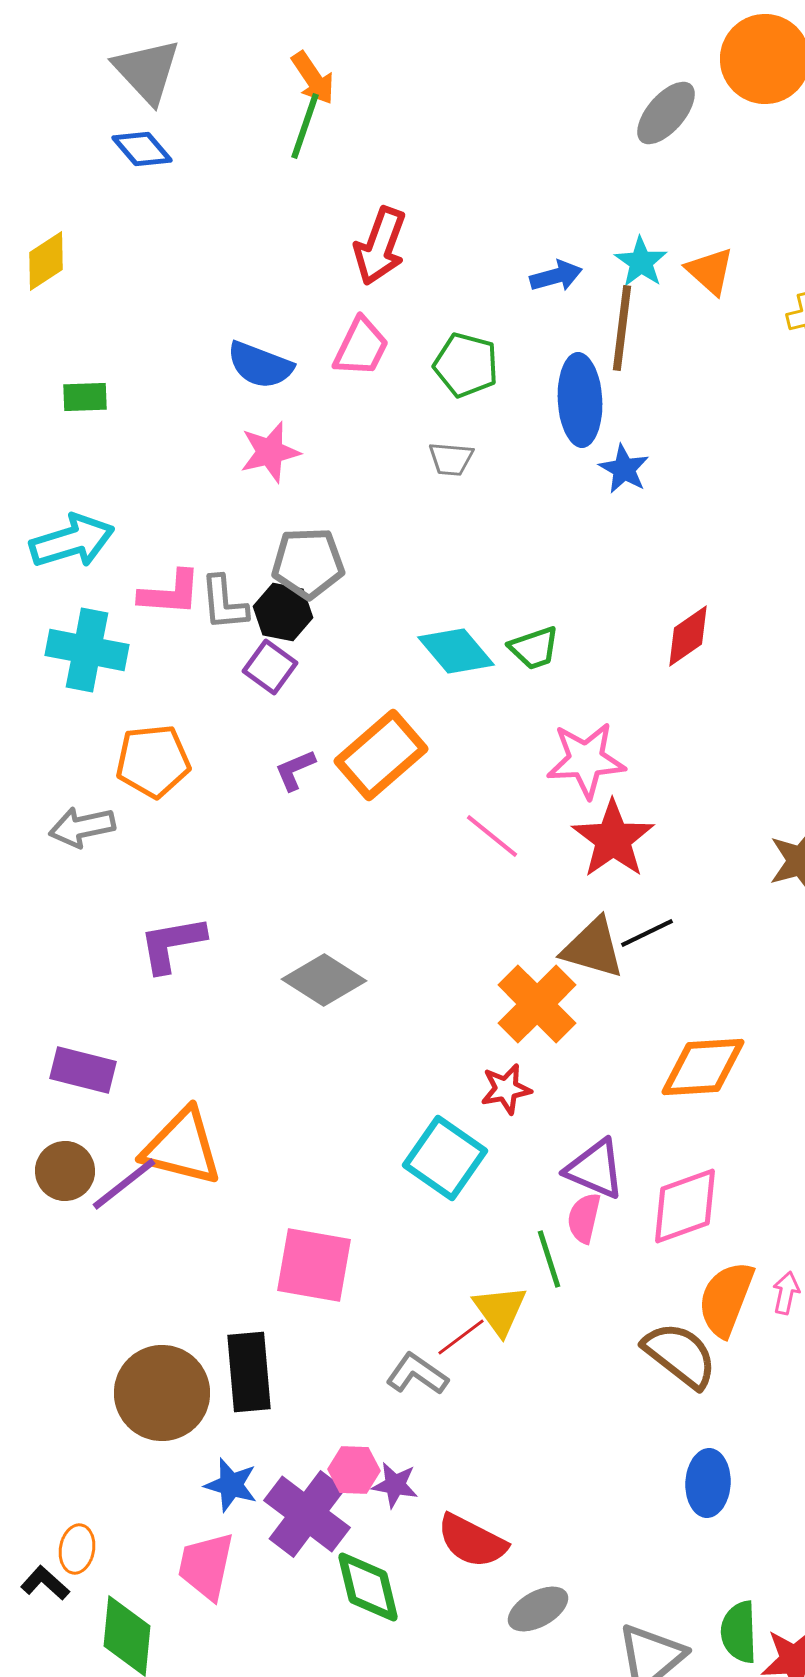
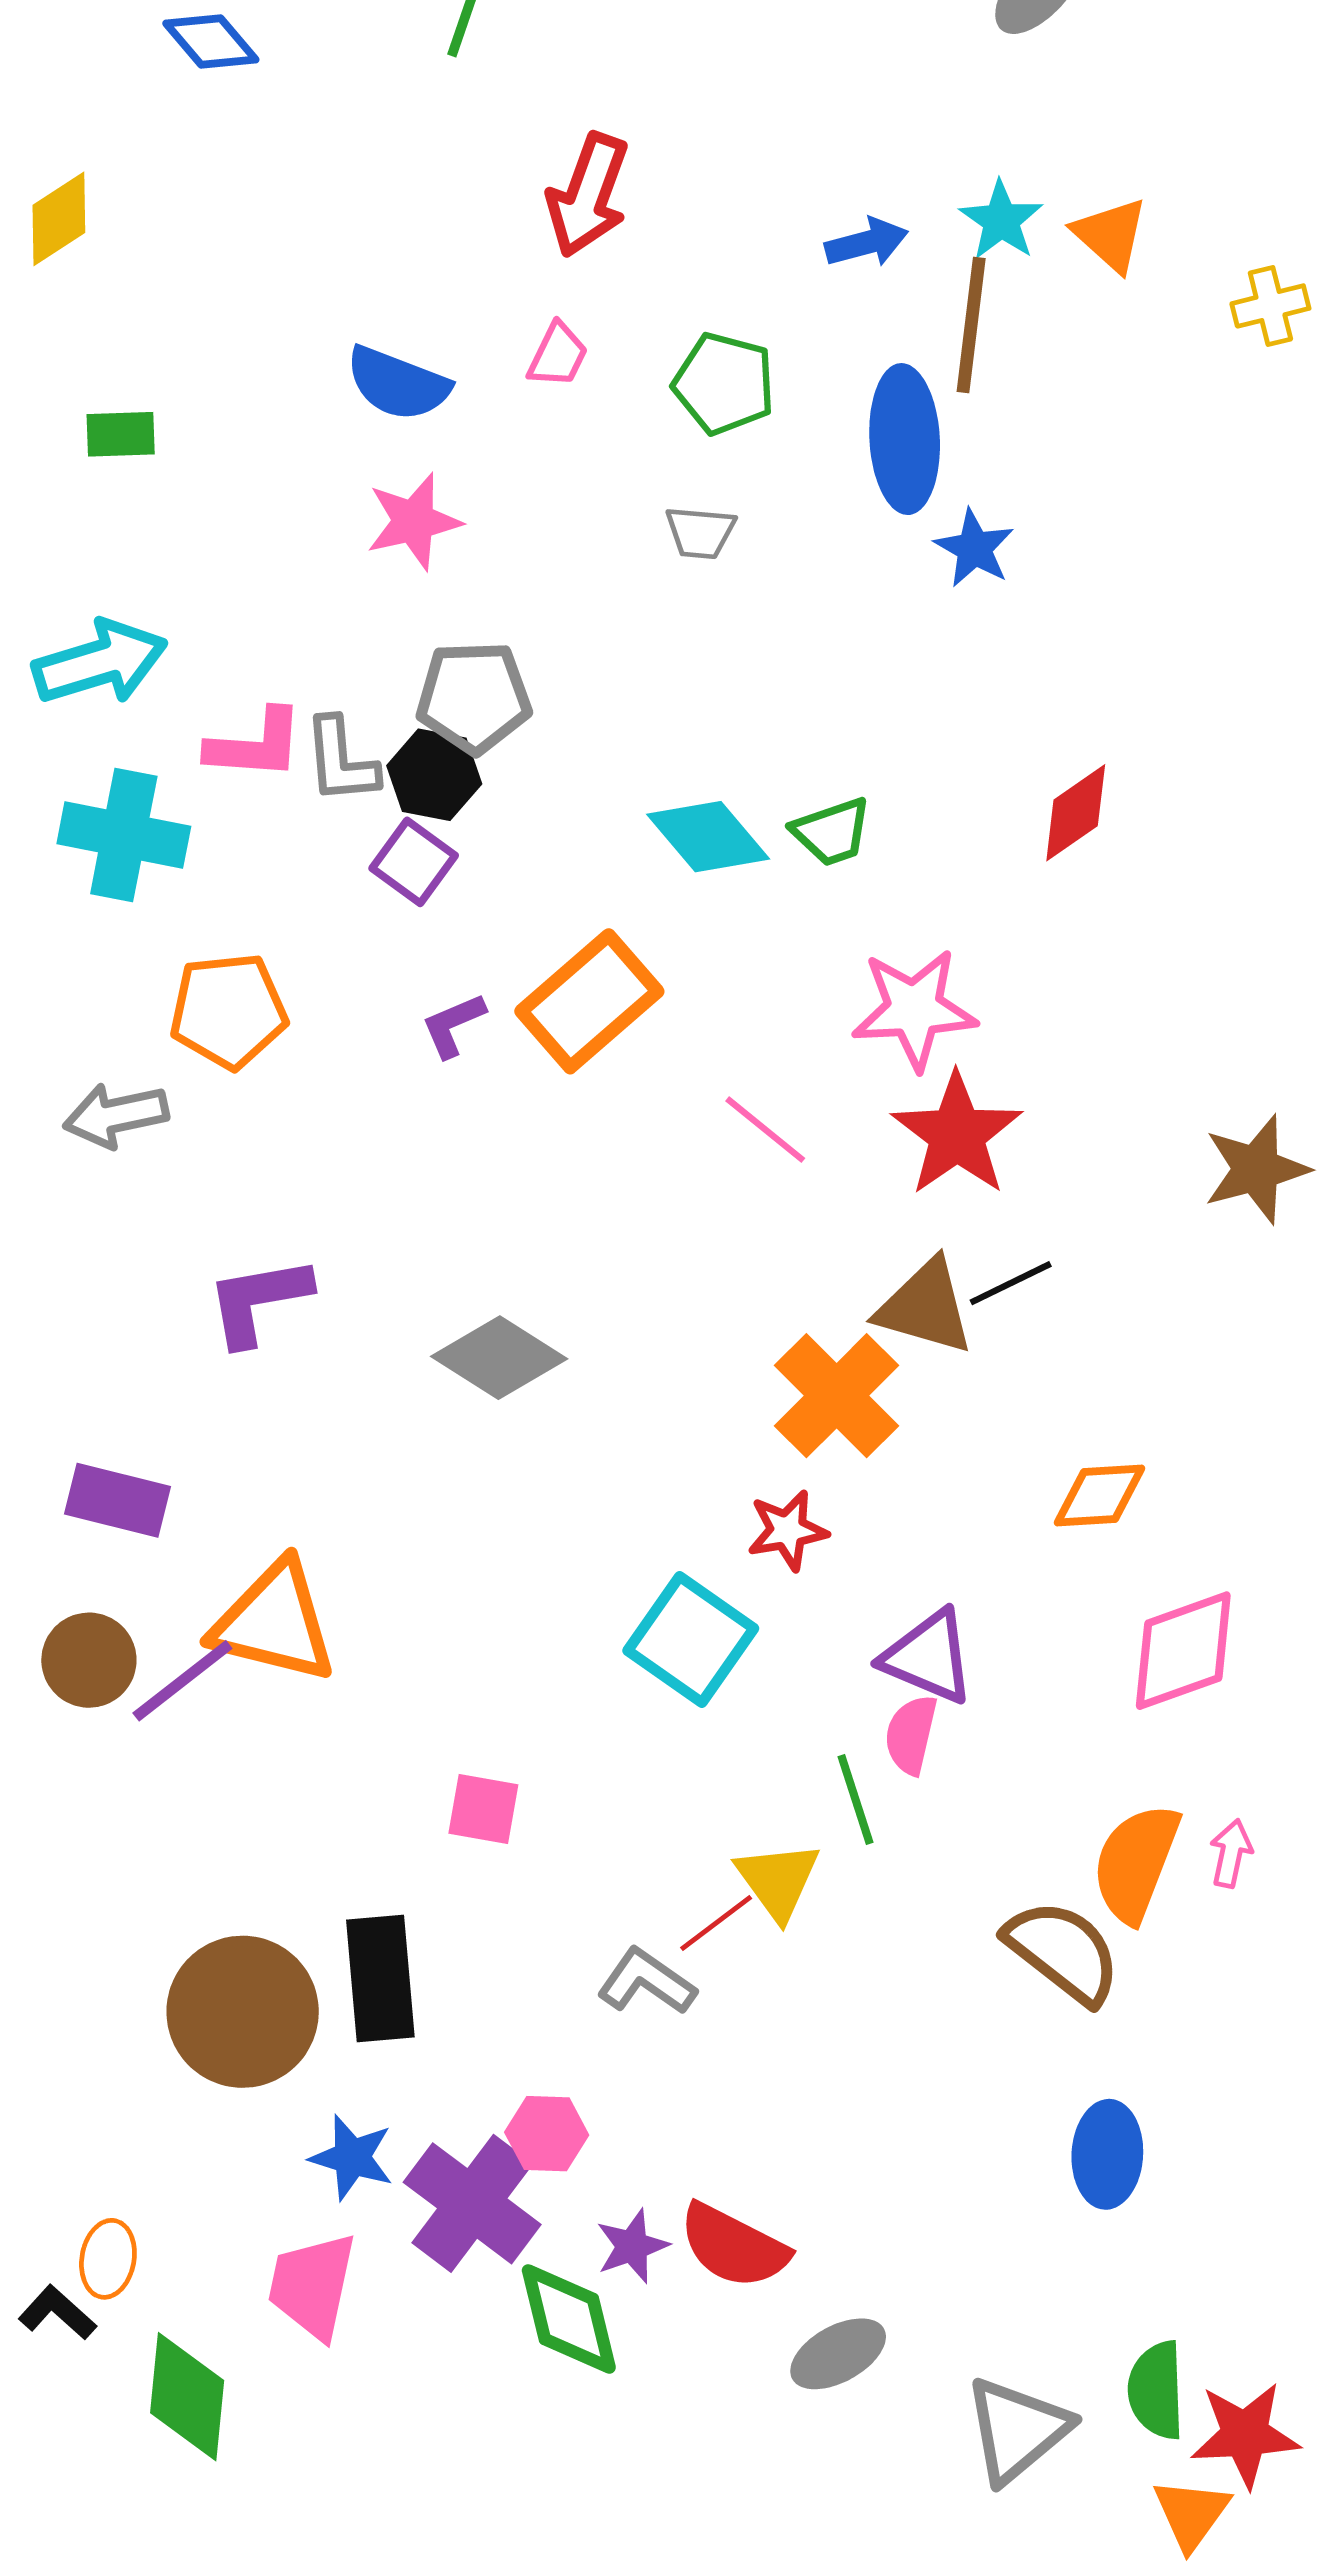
pink trapezoid: (361, 347) -> (558, 355), size x0.7
orange diamond: (703, 1067) -> (1099, 1495), size x0.7
pink diamond: (685, 1206) -> (1183, 1651), moved
pink square: (314, 1265) -> (483, 1809), size x0.6
purple star: (395, 1485) -> (632, 2246), moved, turned -30

